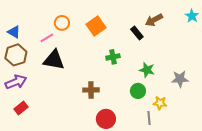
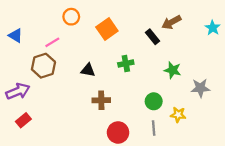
cyan star: (192, 16) -> (213, 28), moved
orange circle: (62, 23) -> (71, 17), moved
brown hexagon: (16, 55) -> (43, 66), moved
black triangle: (54, 60) -> (88, 70), moved, size x0.6
green star: (147, 70) -> (173, 70), moved
gray line: (149, 118) -> (154, 128), moved

